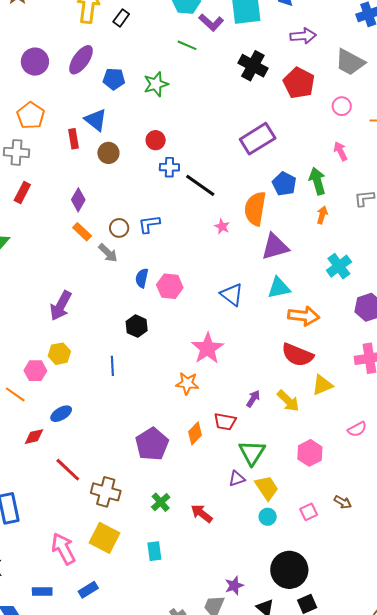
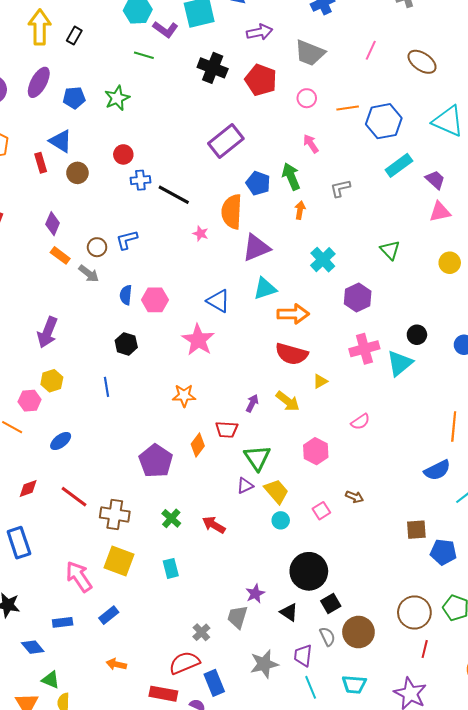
pink star: (207, 348) -> (198, 340), moved
yellow triangle: (322, 385) -> (320, 381), size x0.7
red diamond: (34, 437) -> (28, 489), moved

